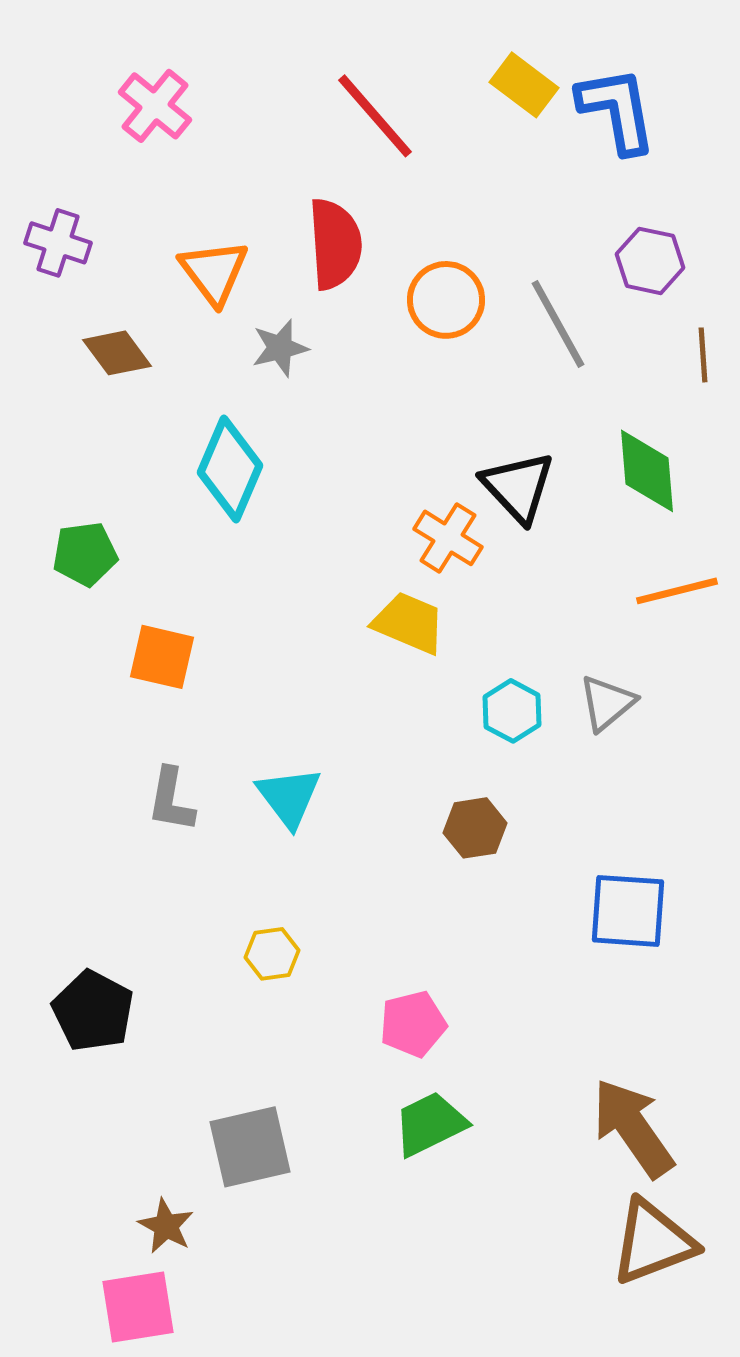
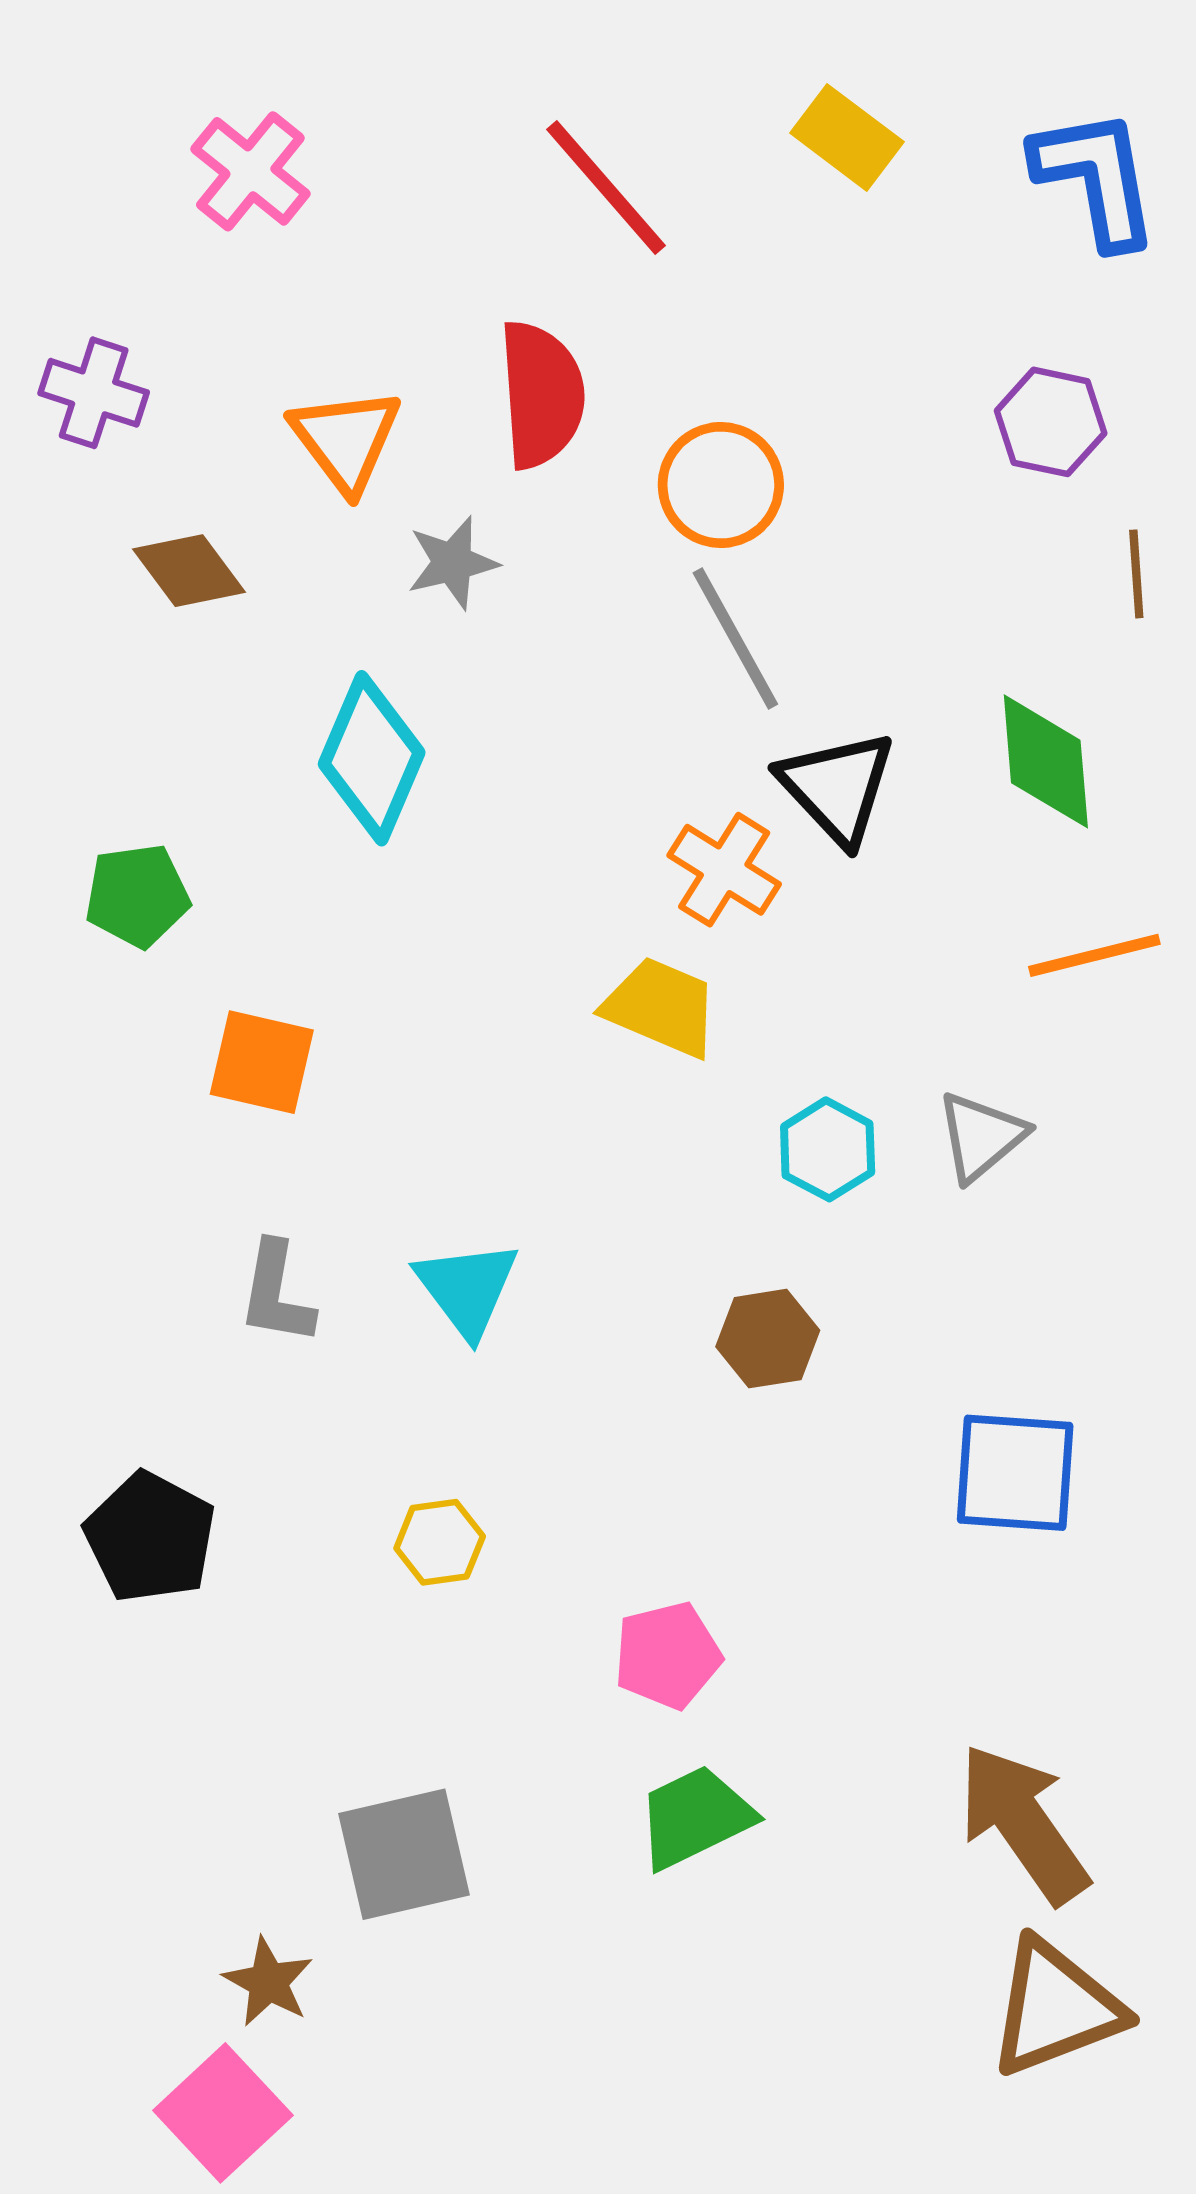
blue L-shape: (617, 110) -> (1096, 178), moved
gray line: (558, 324) -> (735, 639), moved
black pentagon: (93, 1011) -> (150, 1537), moved
pink square: (138, 1307) -> (223, 2113), turned -34

